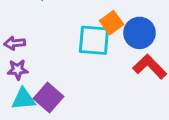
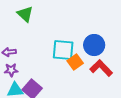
orange square: (112, 23) -> (75, 62), moved

